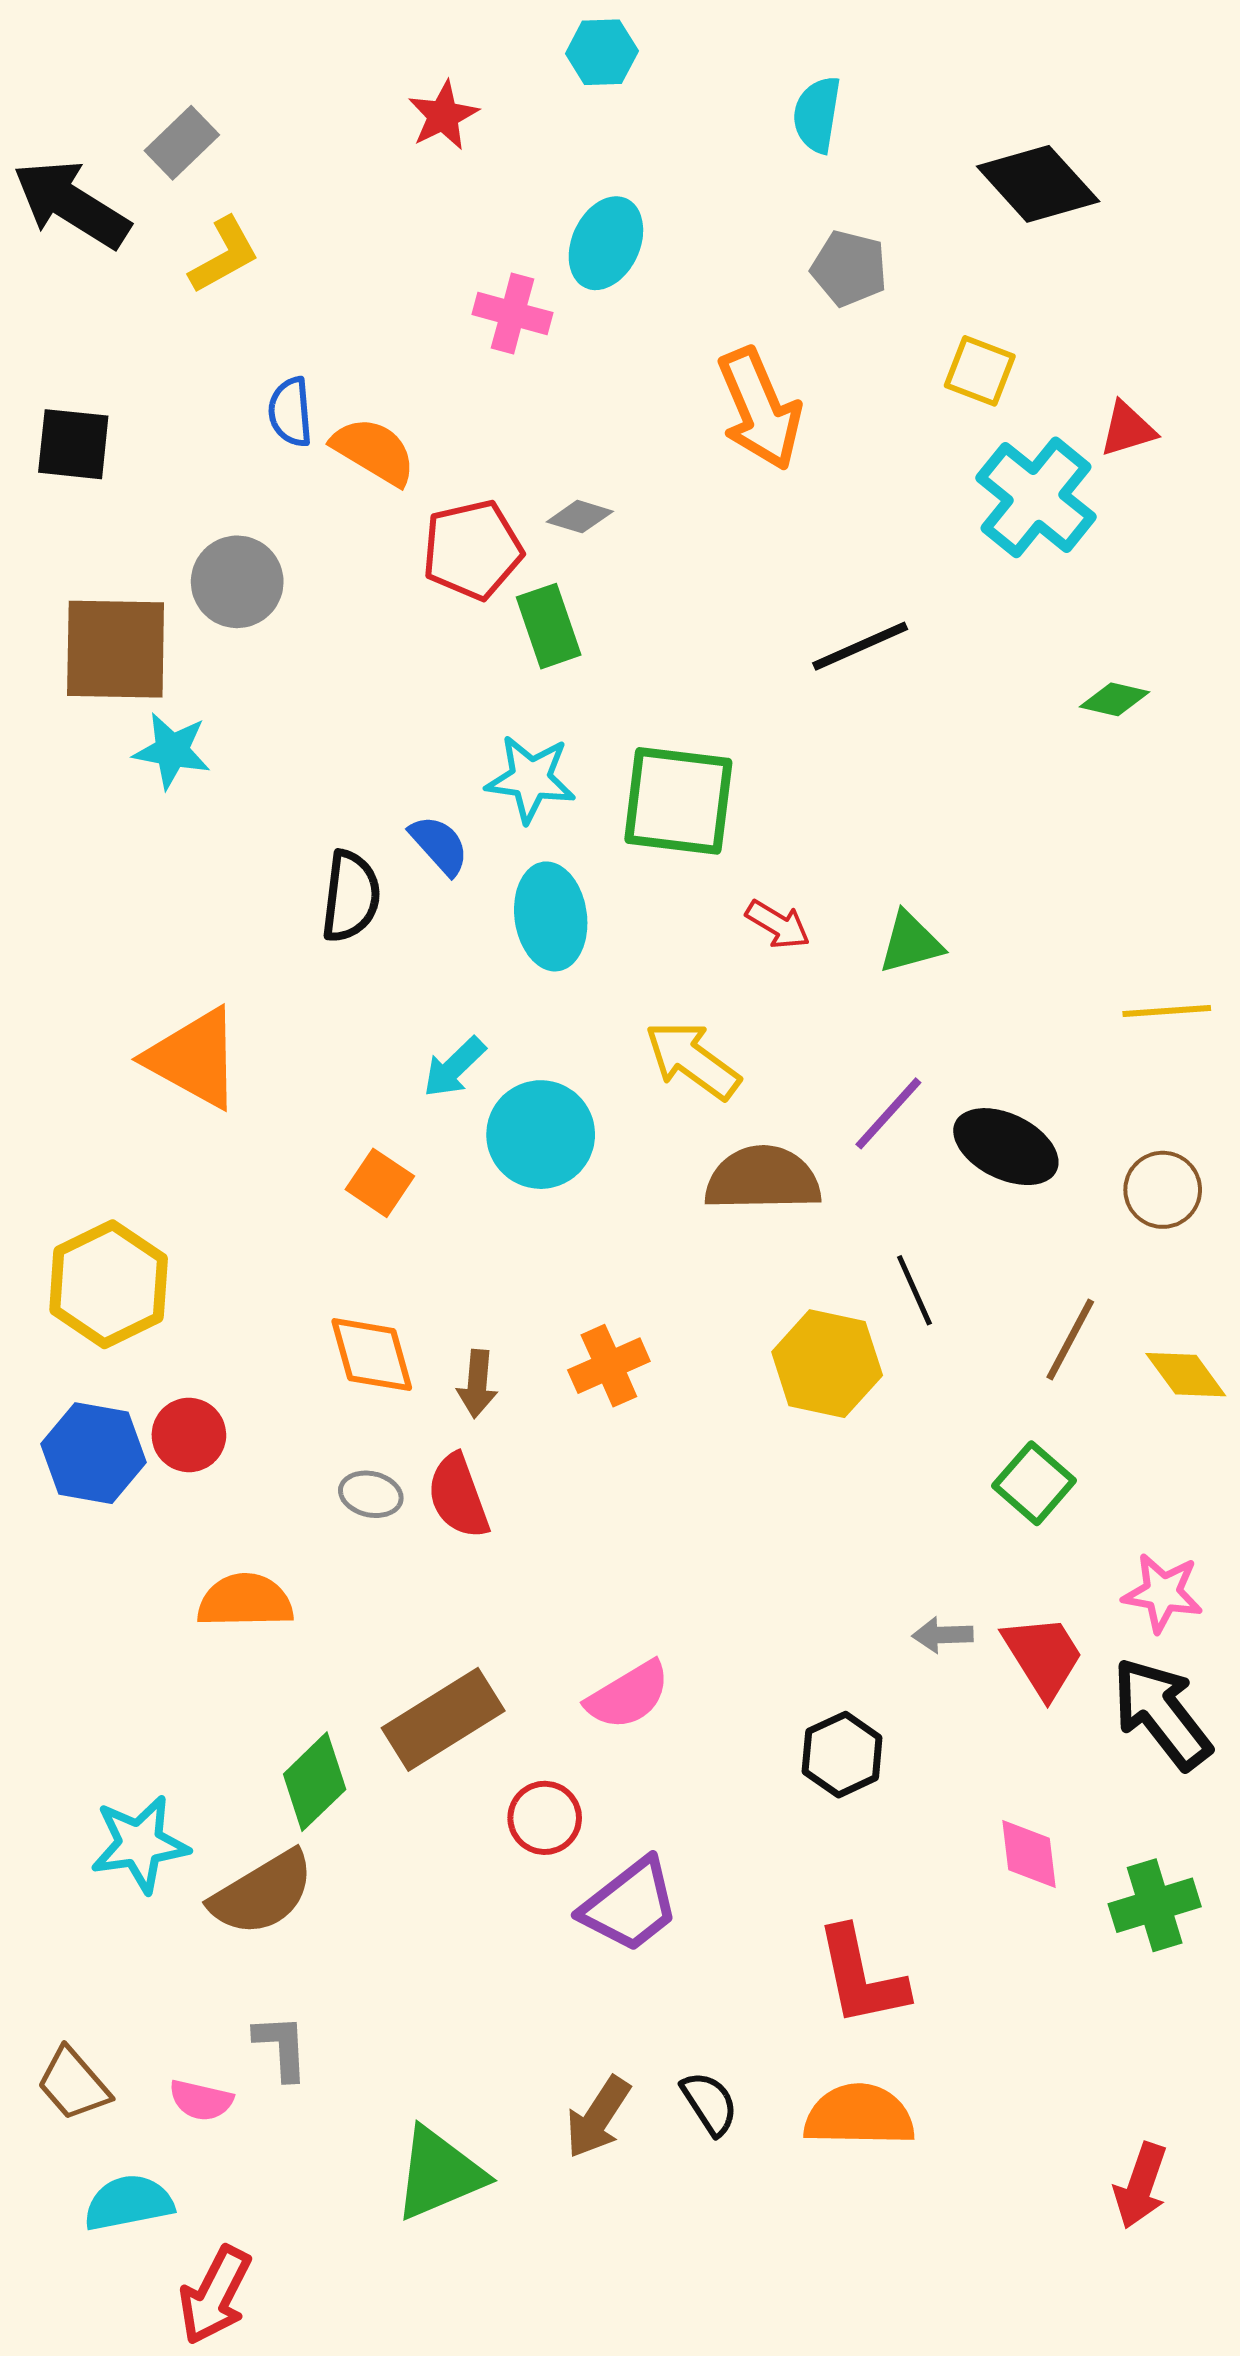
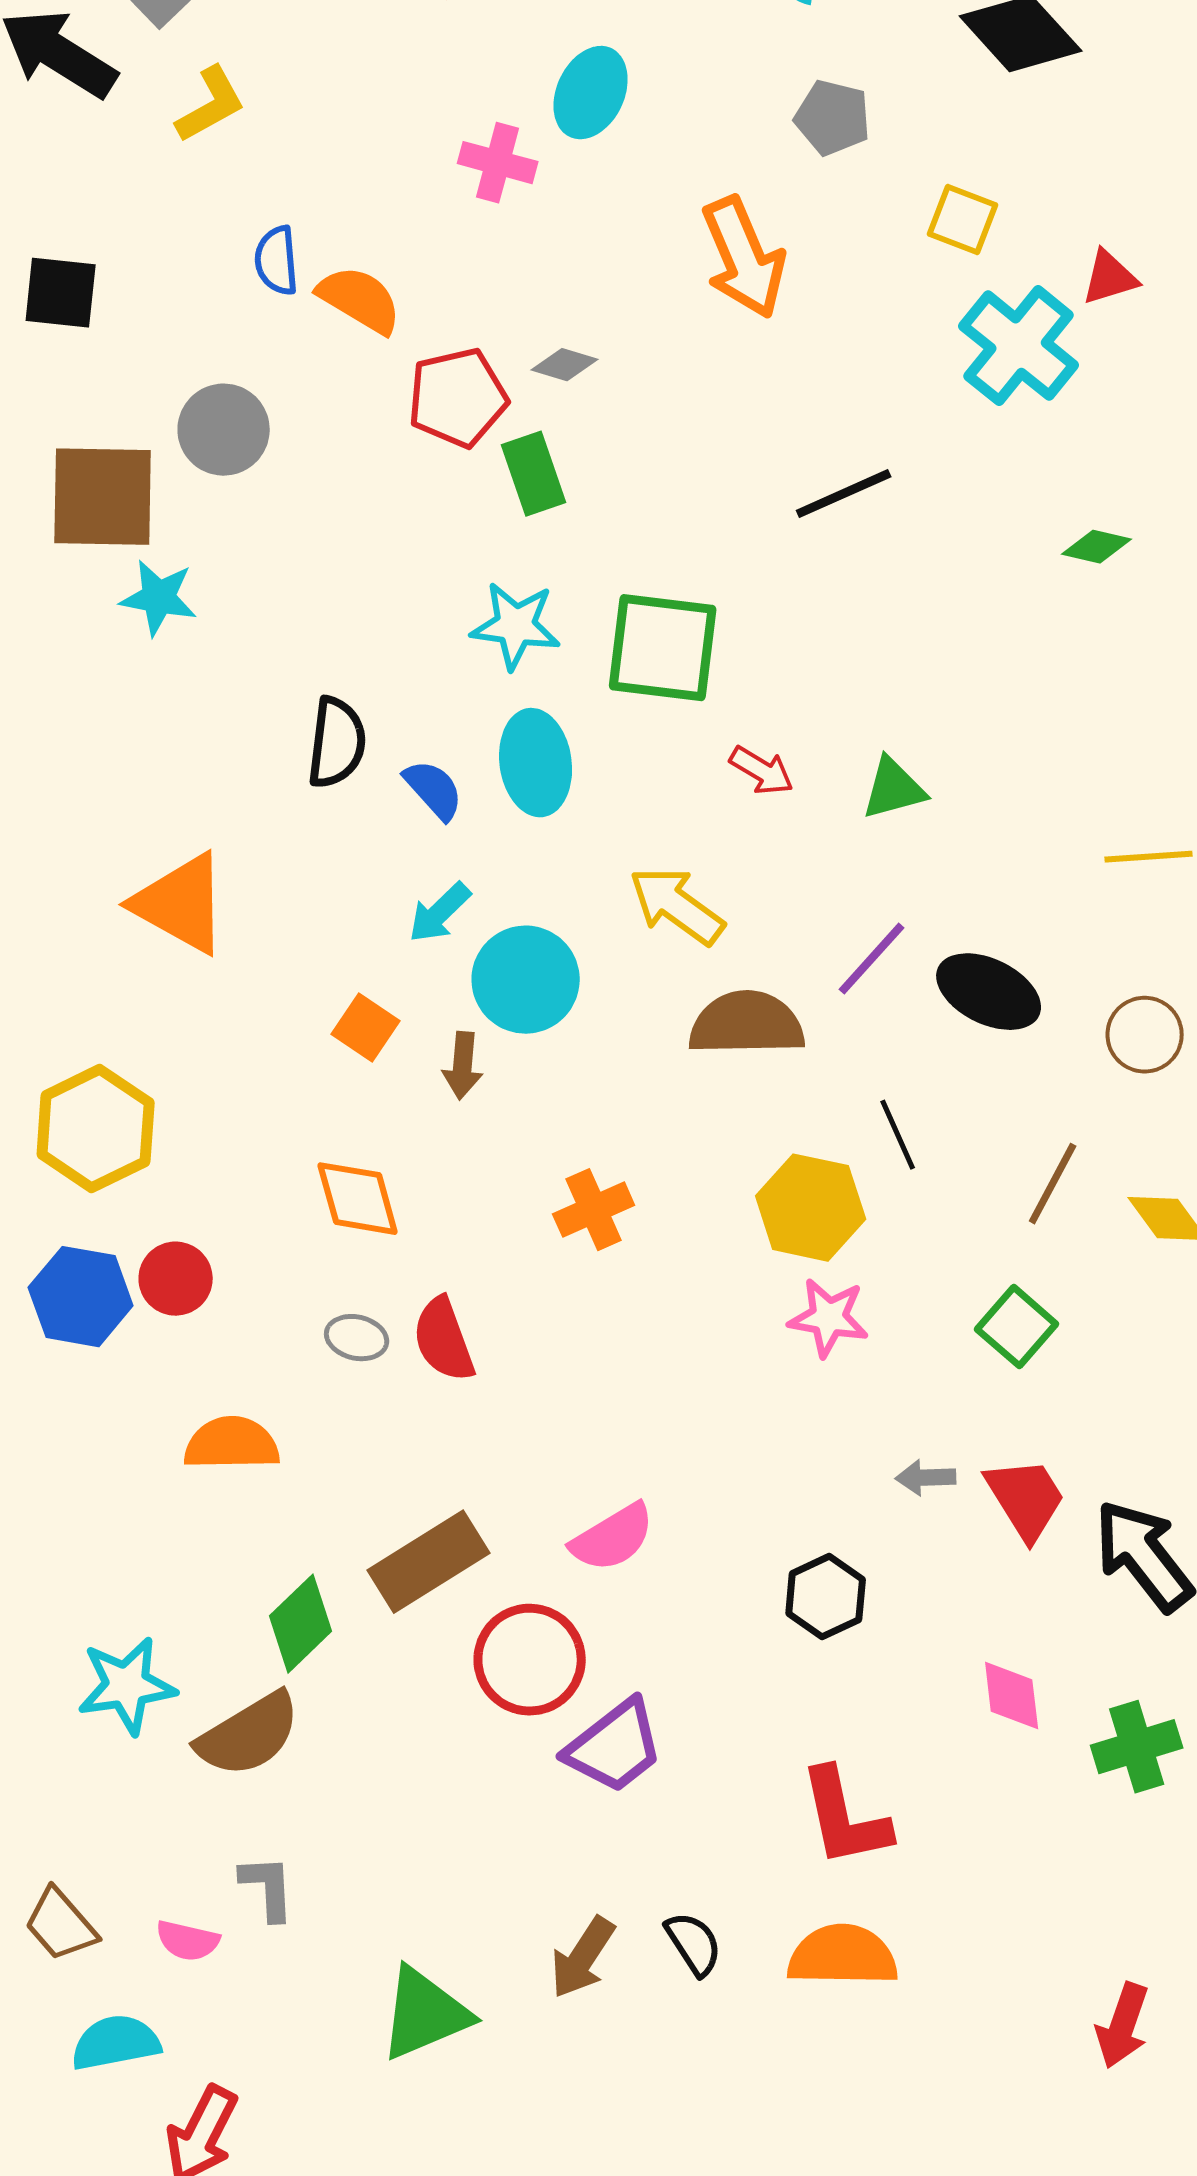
blue semicircle: (439, 845) -> (434, 790), moved
brown arrow: (477, 1384) -> (463, 1066), moved
pink star: (1163, 1593) -> (829, 1318), moved
red circle: (545, 1818) -> (530, 1660), size x1.5

